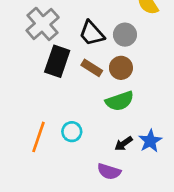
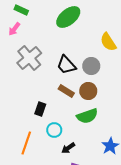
black rectangle: (57, 61) -> (40, 109), moved, size x0.6
cyan circle: (72, 132) -> (54, 130), moved
black arrow: (124, 144) -> (68, 148), moved

